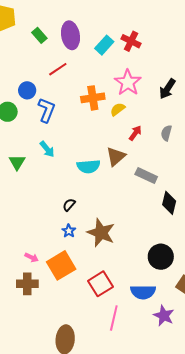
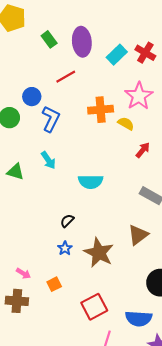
yellow semicircle: (118, 109) -> (126, 124), turned 63
brown triangle: (116, 156) -> (138, 235), moved
green triangle: (17, 162) -> (15, 172), turned -48
orange square: (61, 265) -> (54, 284), size x0.5

